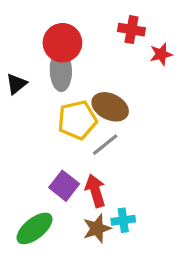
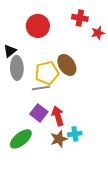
gray ellipse: (61, 71) -> (17, 68), moved
brown ellipse: (110, 107) -> (67, 65), turned 30
gray line: (105, 145) -> (41, 88), moved, turned 30

